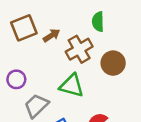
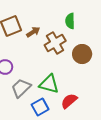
green triangle: (72, 86) -> (49, 84), moved

